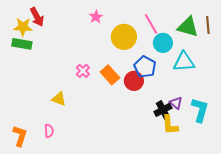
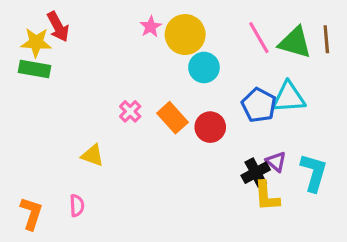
pink line: (151, 24) -> (259, 38), moved
yellow circle: (124, 37) -> (185, 35), moved
cyan circle: (163, 43) -> (204, 67), moved
blue pentagon: (145, 67) -> (259, 105), moved

